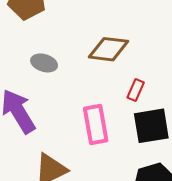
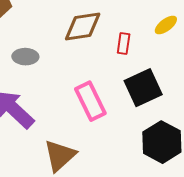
red rectangle: (136, 90) -> (124, 43), moved

